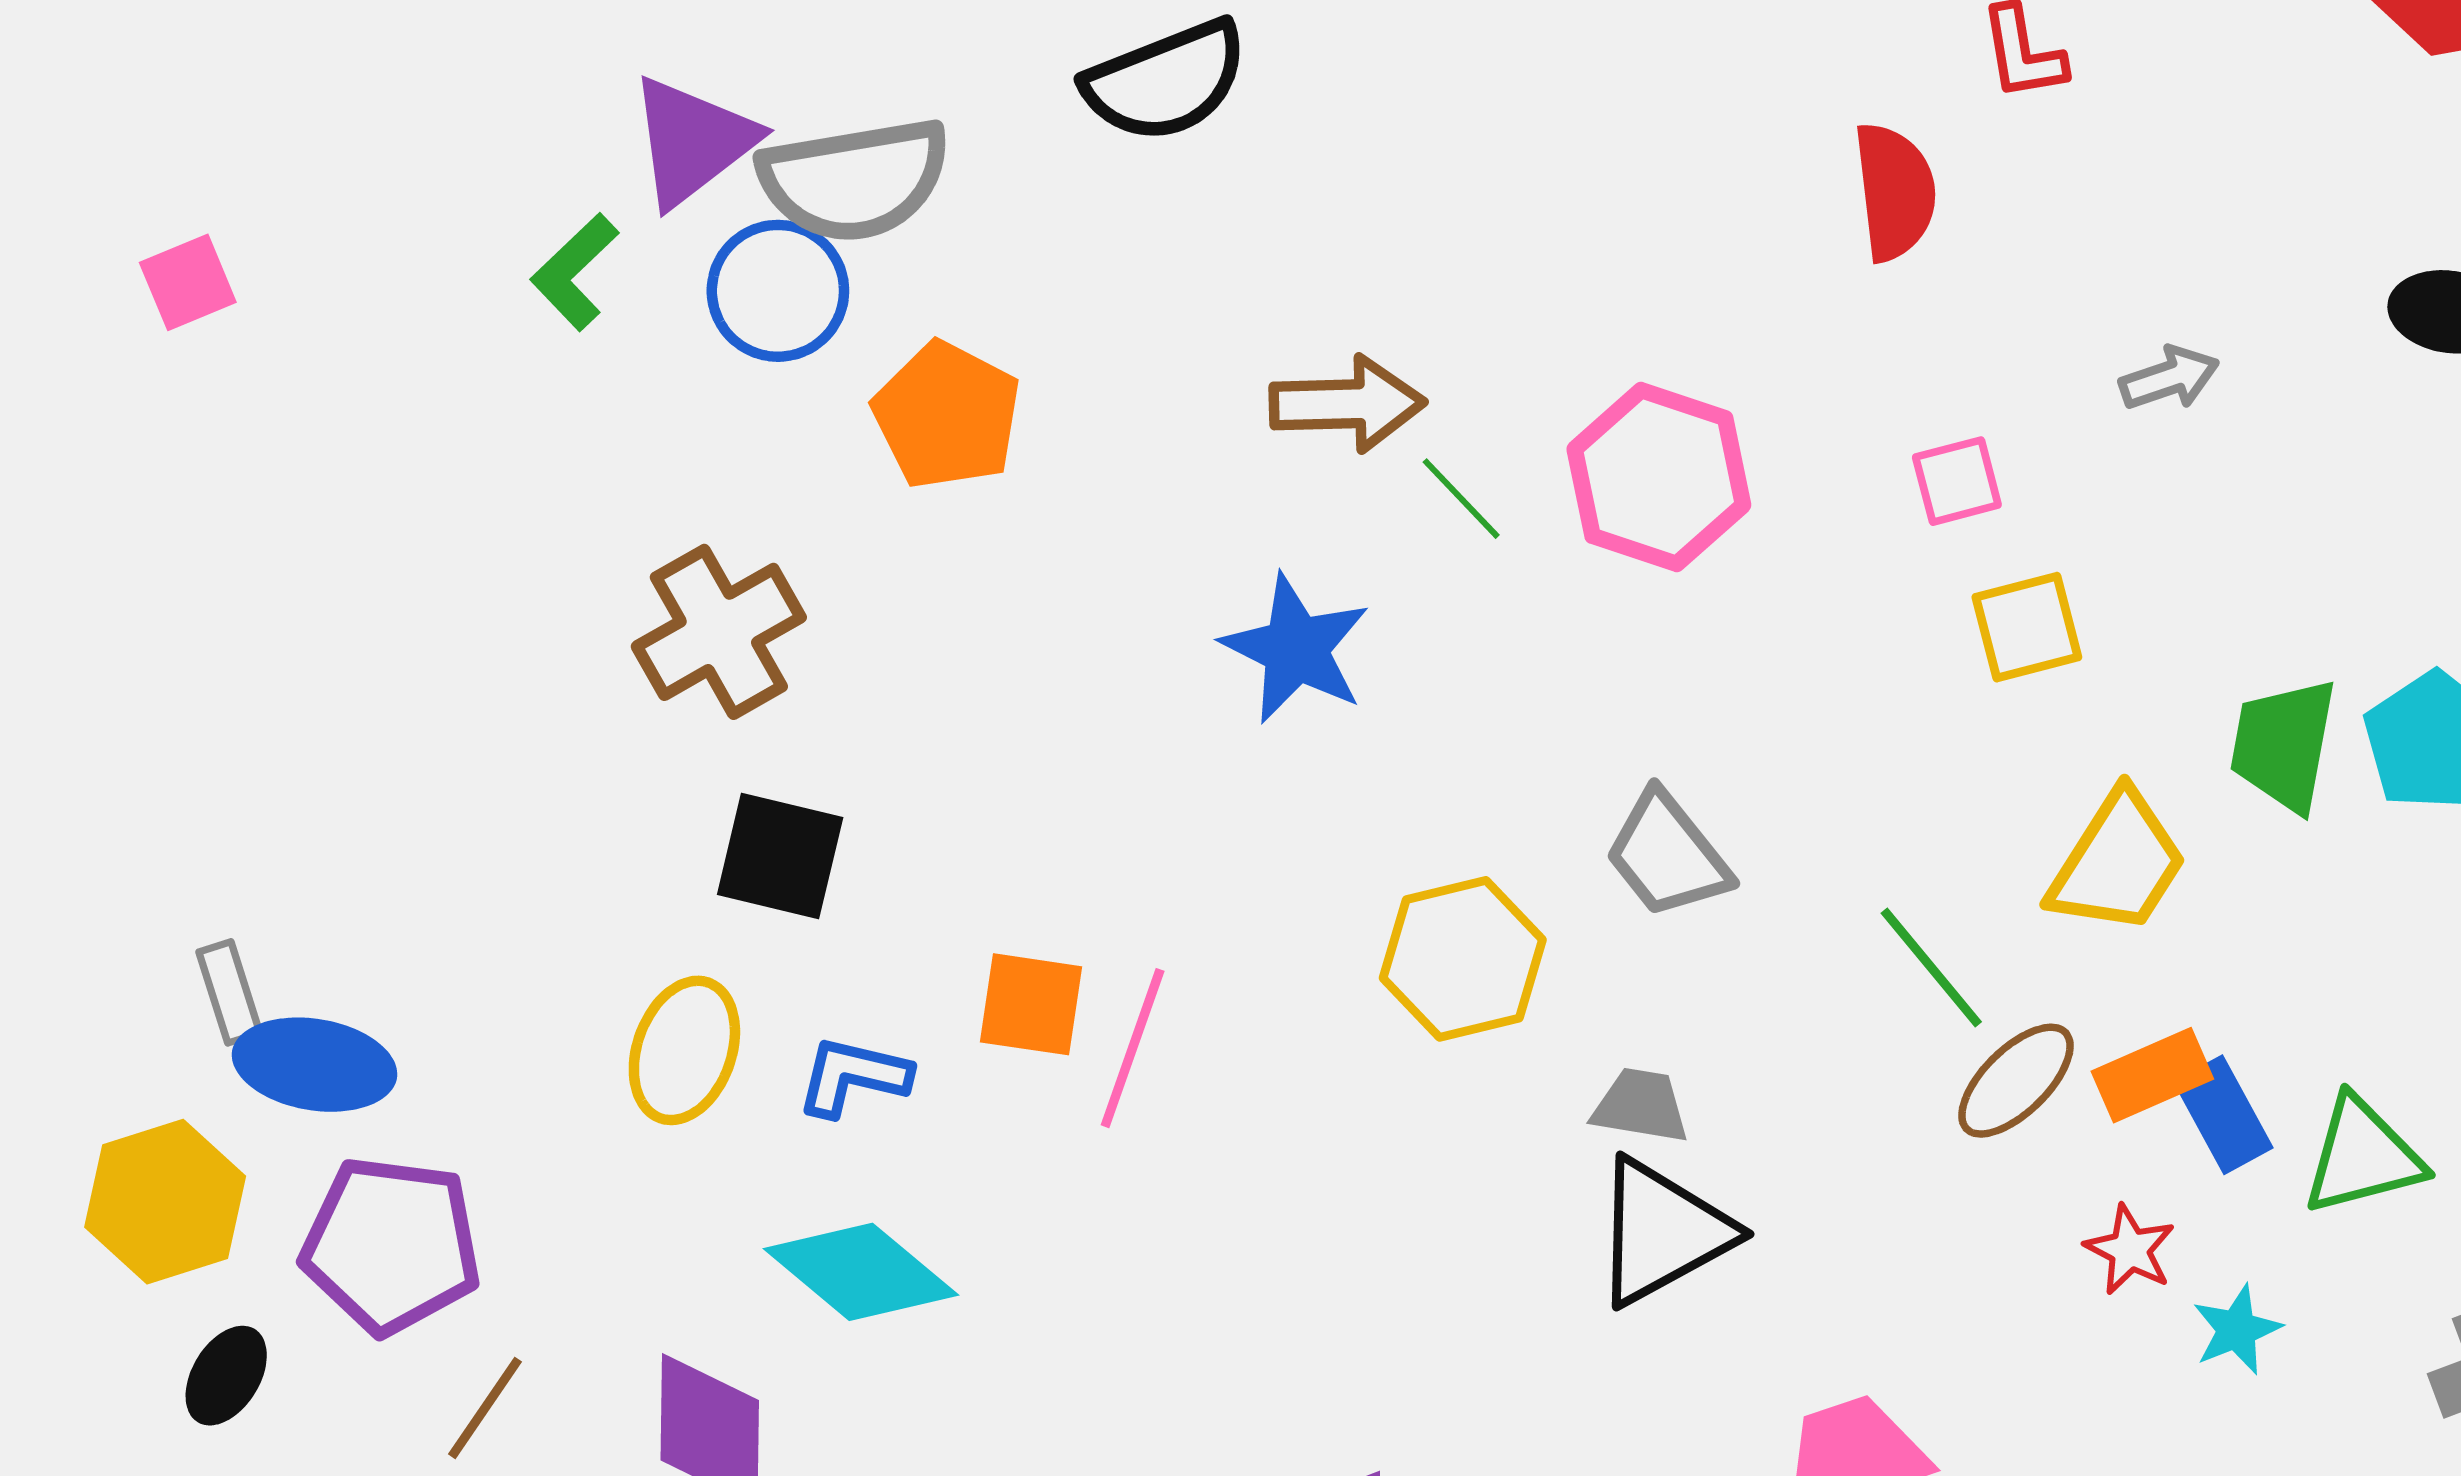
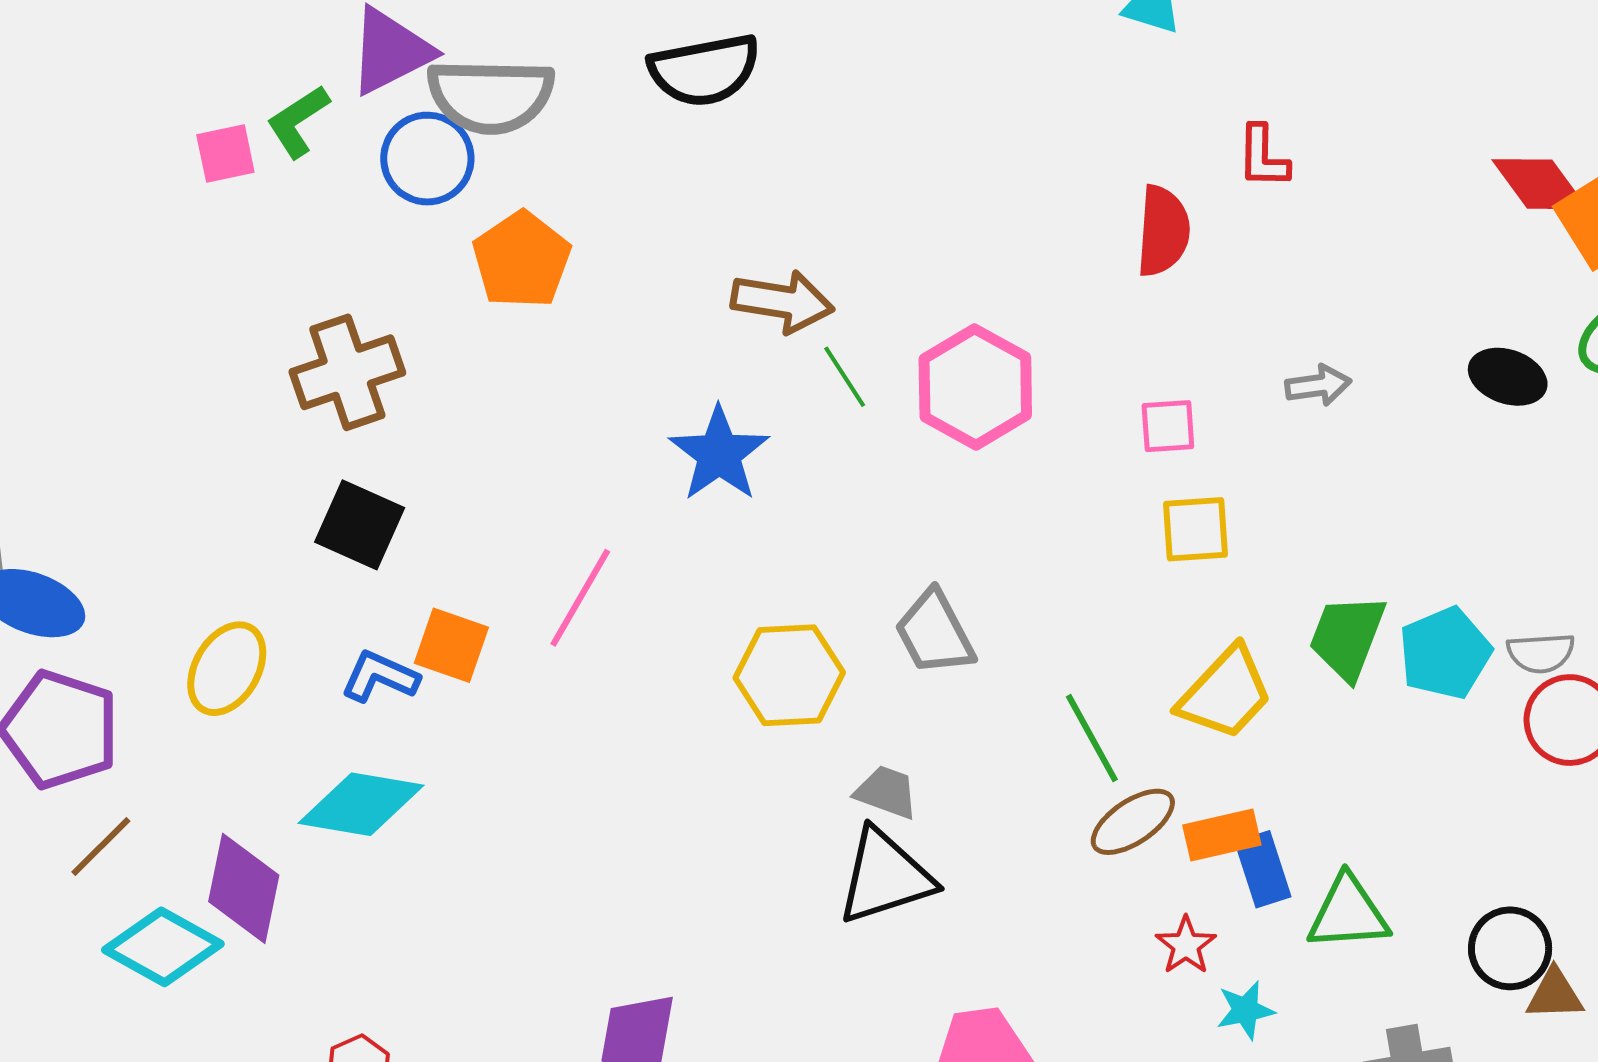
pink square: (188, 282) -> (225, 154), moved
orange square: (1031, 1004) -> (451, 645), moved
pink line: (1133, 1048) -> (580, 598), moved
yellow ellipse: (684, 1050) -> (227, 669), moved
cyan diamond: (861, 1272) -> (361, 804), turned -41

